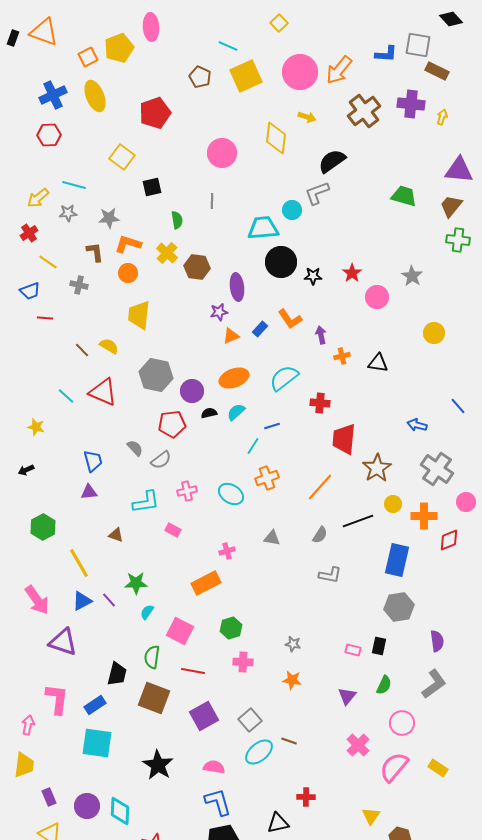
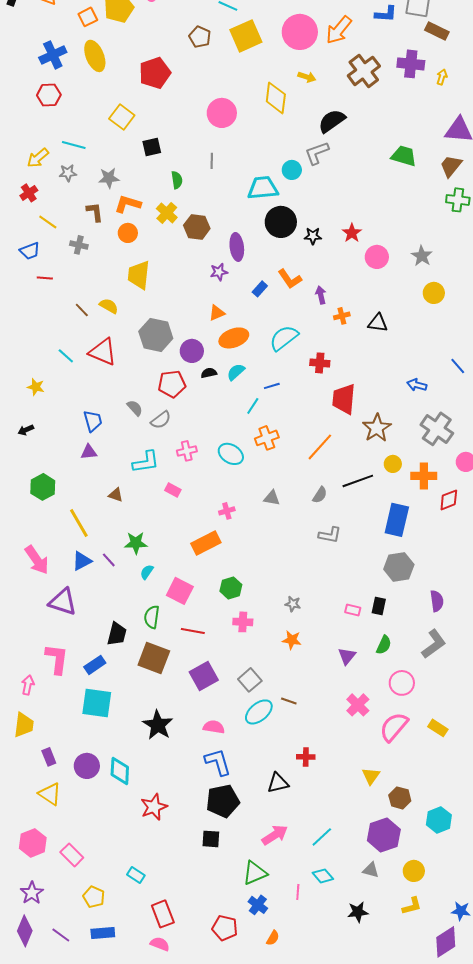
gray star: (412, 276) -> (422, 256), moved
orange triangle: (231, 336) -> (217, 313), moved

